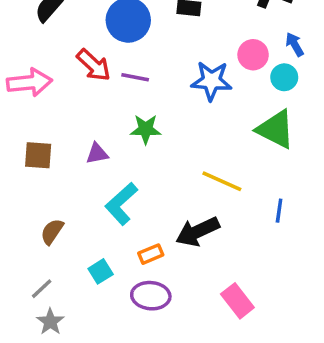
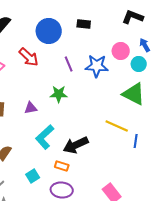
purple line: (135, 77) -> (69, 64), moved, turned 56
yellow line: (222, 181) -> (117, 126), moved
black arrow: (198, 232) -> (76, 145), moved
orange rectangle: (151, 254) -> (62, 166), turned 40

